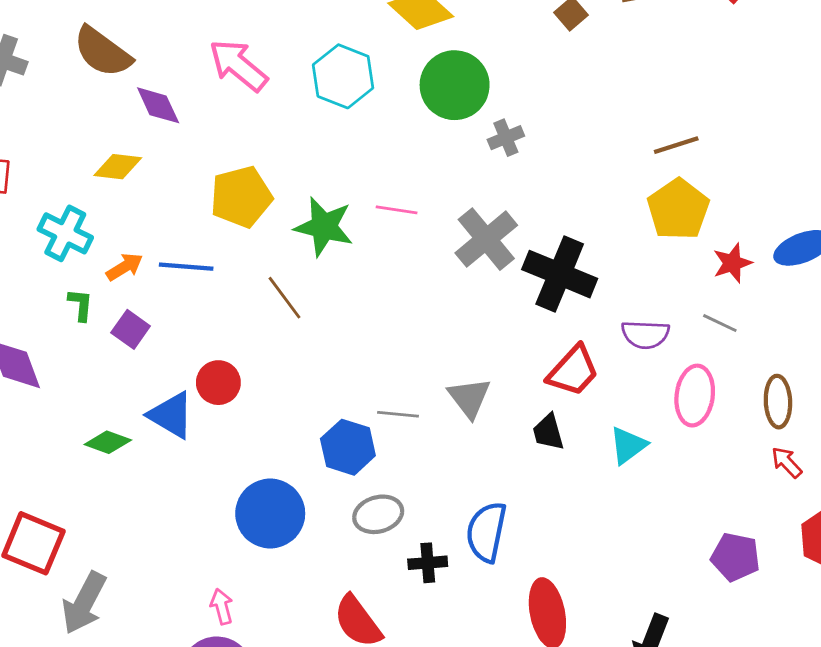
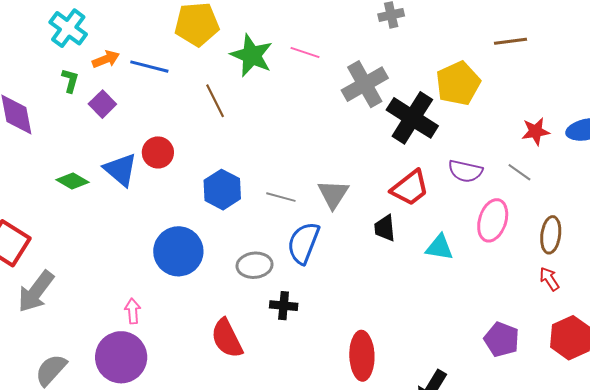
yellow pentagon: (678, 209) -> (458, 83), moved
cyan triangle: (628, 445) -> (439, 247), turned 36
blue hexagon: (348, 447) -> (222, 190), moved
blue semicircle: (486, 532) -> (303, 243), moved

